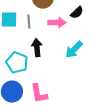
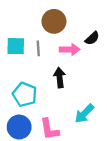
black arrow: (37, 48) -> (60, 78), moved
cyan arrow: (74, 50) -> (84, 114), moved

